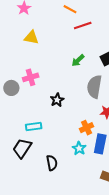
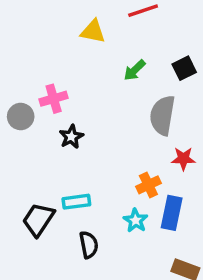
yellow triangle: (31, 37) -> (93, 31), moved
black star: (57, 100) -> (71, 137), moved
cyan rectangle: (34, 126) -> (76, 202), moved

